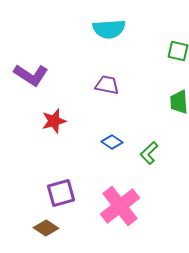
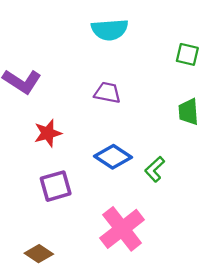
blue diamond: (112, 142) -> (113, 157), size x1.5
purple square: (61, 193) -> (56, 186), moved

